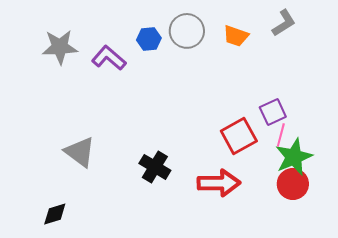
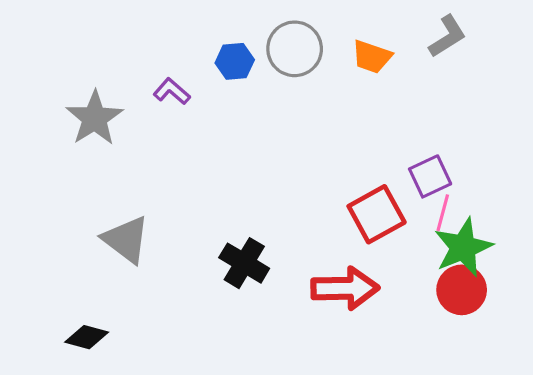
gray star: (60, 47) -> (95, 118), moved, turned -30
purple L-shape: (109, 58) -> (172, 91), size x0.7
black diamond: (55, 214) -> (87, 337), turned 32

